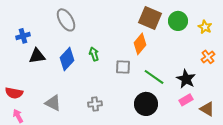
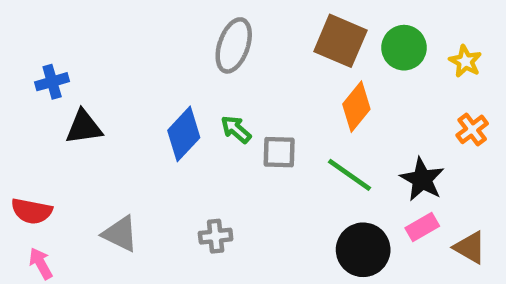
gray ellipse: (66, 20) -> (234, 45), moved, turned 50
orange diamond: (140, 44) -> (356, 107), moved
green arrow: (94, 54) -> (236, 129), moved, turned -32
blue diamond: (67, 59) -> (184, 134), moved
black circle: (146, 104) -> (363, 250), moved

